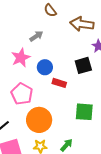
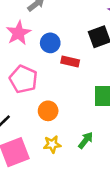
orange circle: (39, 120) -> (48, 111), size x0.6

